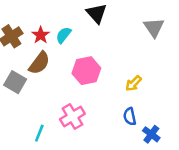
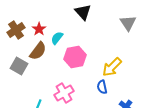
cyan semicircle: (64, 35) -> (57, 38), moved
yellow arrow: (134, 83) -> (112, 67), size x1.5
blue semicircle: (130, 116) -> (102, 87), moved

